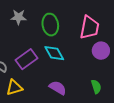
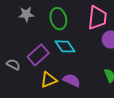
yellow triangle: (14, 87) -> (49, 80), moved

